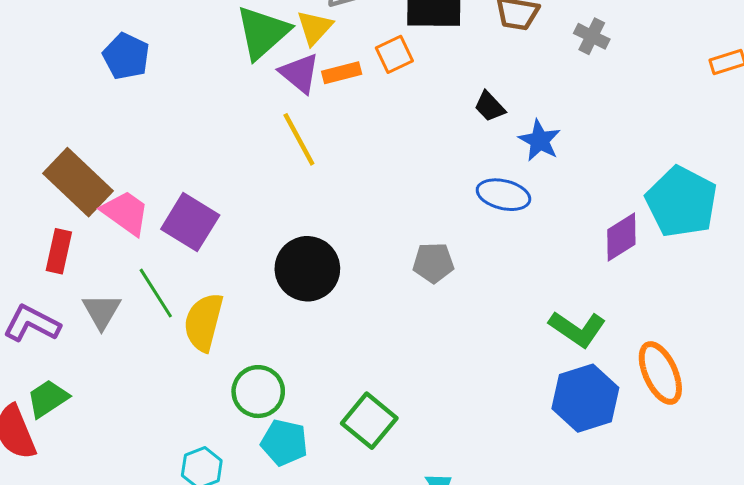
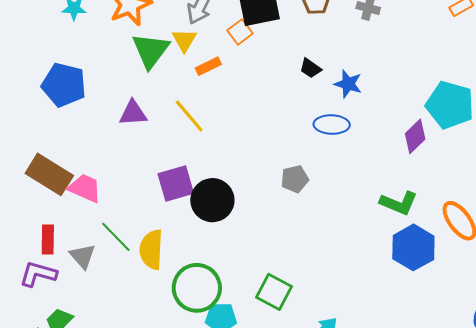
orange square: (394, 54) -> (240, 32), moved
blue pentagon: (126, 56) -> (64, 85), size x1.4
purple triangle: (299, 73) -> (133, 113), moved, turned -32
purple square: (190, 222) -> (176, 184), moved, turned -36
red rectangle: (59, 251) -> (48, 240), moved
green circle: (258, 392) -> (197, 288), size x1.4

